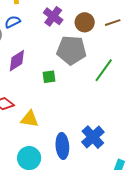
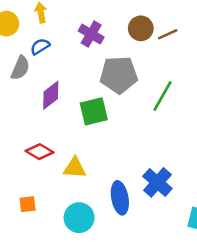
brown circle: (85, 22) -> (141, 28), moved
green square: (49, 77) -> (94, 111), size x1.6

